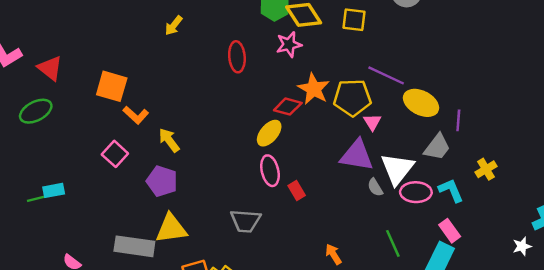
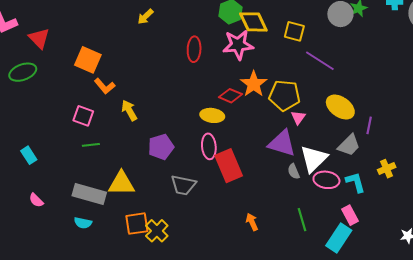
pink star: (289, 45) -> (238, 45), size x1.4
purple line: (386, 75) -> (320, 61), moved
yellow ellipse: (269, 133) -> (212, 115), turned 50
pink square: (115, 154) -> (83, 116), turned -30
purple pentagon: (162, 181) -> (161, 147), moved, turned 30
cyan rectangle: (54, 190) -> (29, 155), moved, turned 60
red rectangle: (297, 191) -> (229, 166), size x2.0
green line: (38, 198) -> (91, 145), moved

